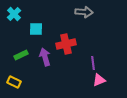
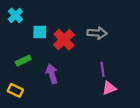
gray arrow: (84, 12) -> (97, 33), moved
red cross: (66, 44) -> (64, 40), moved, turned -30
purple arrow: (45, 57) -> (52, 74), moved

